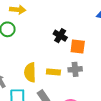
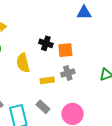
yellow semicircle: (30, 72) -> (23, 63), moved

